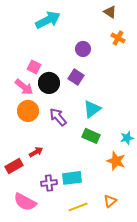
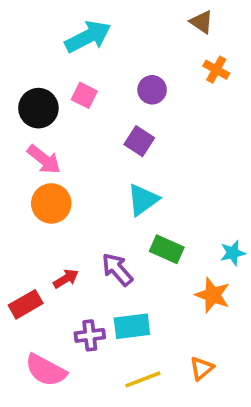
pink square: (34, 67) -> (84, 95), moved
black circle: (49, 83) -> (38, 108), moved
cyan triangle: (92, 109) -> (143, 200), moved
purple arrow: (58, 117) -> (117, 269), moved

